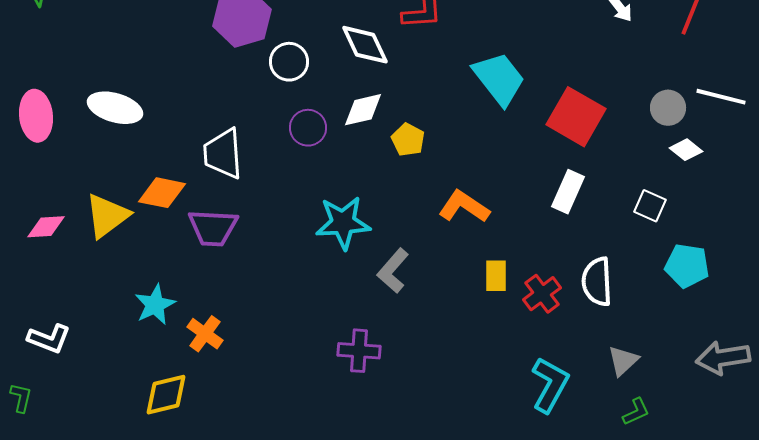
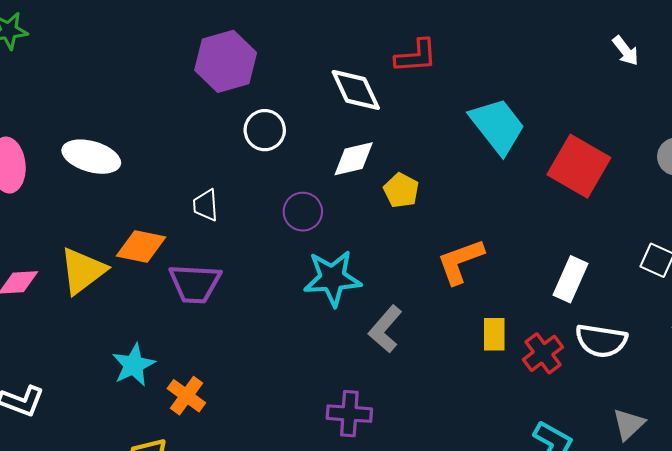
white circle: (289, 62) -> (265, 130), moved
purple circle: (308, 128) -> (303, 212), moved
white trapezoid: (223, 154) -> (205, 205), size x0.6
white rectangle: (568, 192) -> (570, 279), moved
orange L-shape: (464, 207) -> (460, 261), turned -54
white semicircle: (597, 282) -> (601, 341), turned -78

